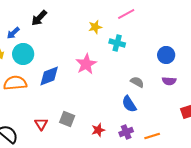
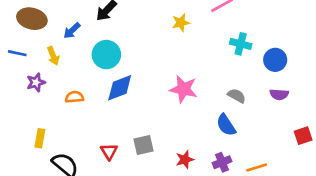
cyan cross: (117, 43) -> (241, 44), moved
cyan circle: (23, 54) -> (106, 55), moved
pink star: (86, 64) -> (183, 89), moved, turned -30
orange semicircle: (15, 83) -> (74, 97), size x0.6
gray square: (67, 119) -> (144, 145), turned -35

